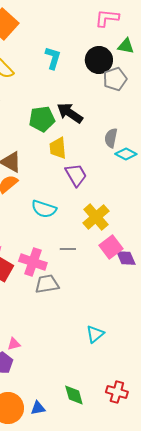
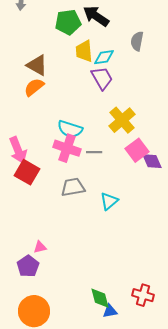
cyan diamond: (126, 154) -> (104, 57), moved, turned -35
cyan semicircle: (44, 209) -> (70, 129), moved
pink cross: (33, 262) -> (67, 148), moved
cyan triangle: (95, 334) -> (109, 201), moved
blue triangle: (38, 408) -> (110, 311), moved

